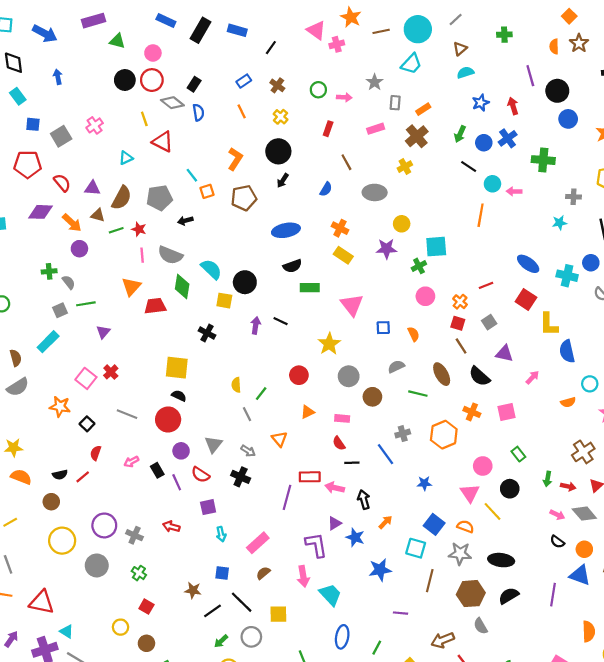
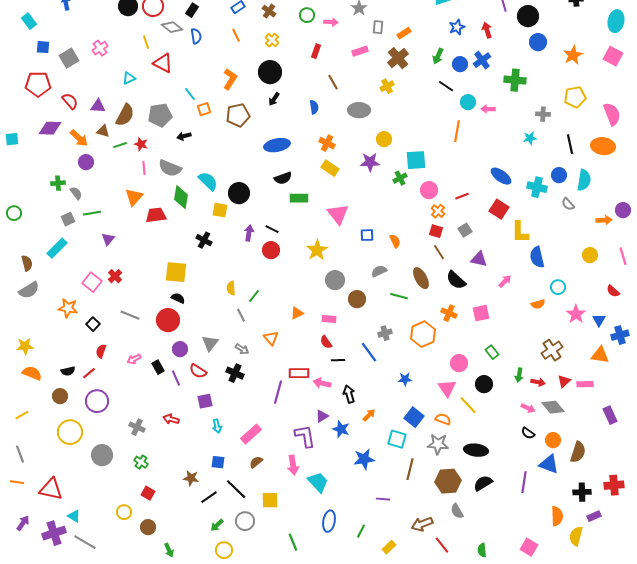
blue semicircle: (326, 189) -> (314, 107), turned -40
pink circle: (425, 296) -> (429, 190), moved
red circle: (299, 375) -> (271, 250), moved
purple circle: (104, 525) -> (97, 401), moved

